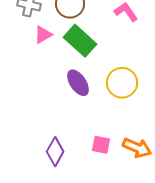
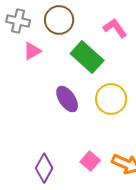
green rectangle: (80, 41) -> (87, 57), moved
pink square: (101, 145) -> (90, 161), turned 30

